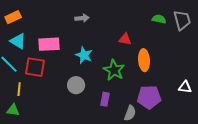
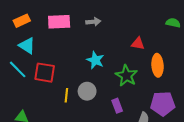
pink rectangle: (49, 44) -> (59, 22), moved
yellow line: (19, 89) -> (66, 95), moved
purple rectangle: (105, 99) -> (117, 106), turned -32

